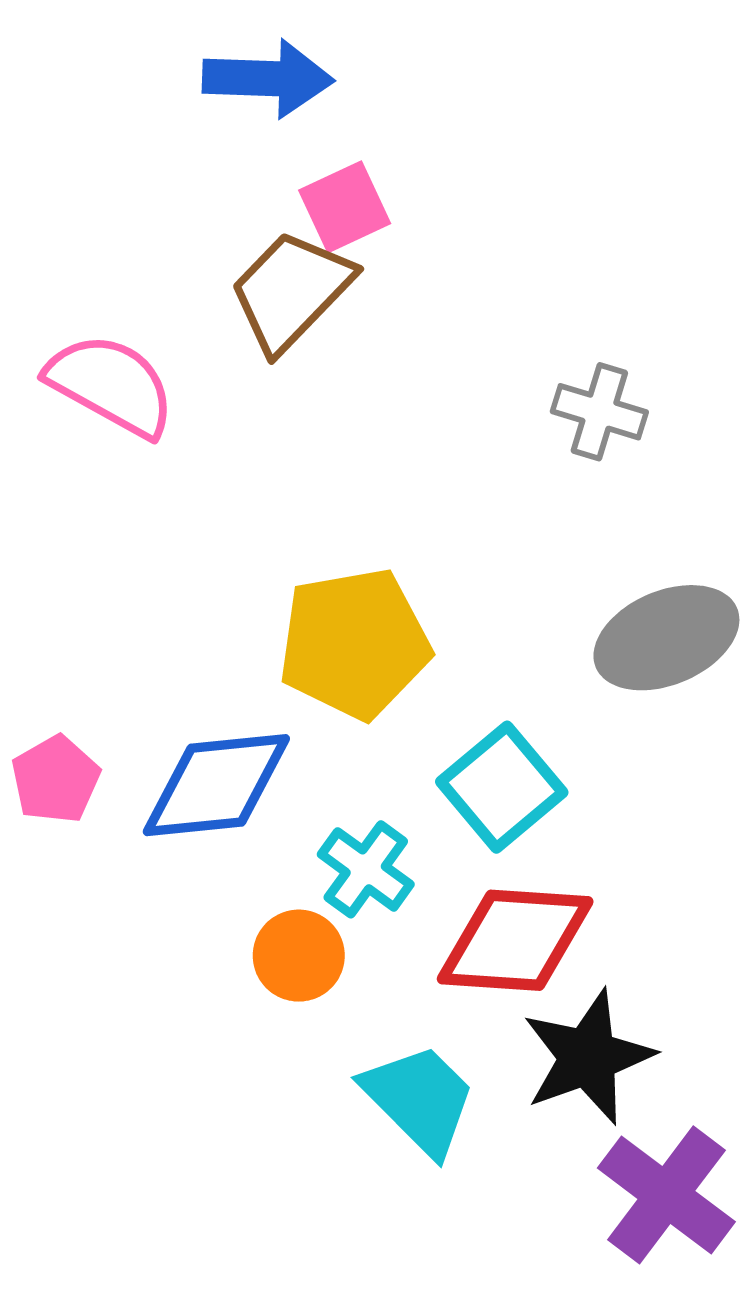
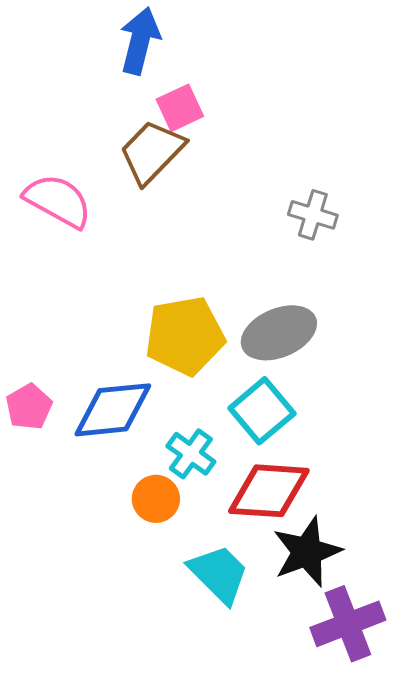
blue arrow: (268, 79) -> (140, 41), turned -78
gray ellipse: (666, 638) -> (279, 333), moved
purple cross: (666, 1195) -> (348, 624), turned 32

